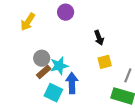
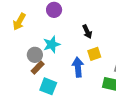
cyan star: (59, 66) -> (52, 44), moved
blue arrow: (72, 83) -> (78, 67), moved

